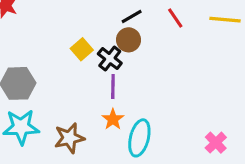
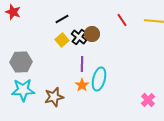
black line: (132, 16) -> (62, 19), moved
black cross: (110, 59) -> (79, 37), moved
cyan ellipse: (139, 138) -> (99, 79), moved

